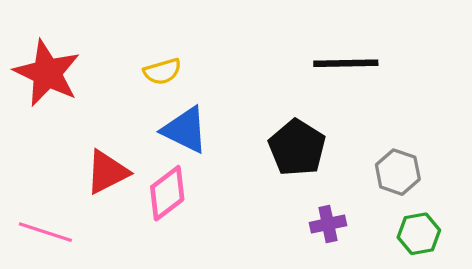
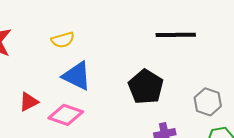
red triangle: (107, 172) -> (29, 102), size x0.7
pink diamond: (167, 193) -> (66, 115), turned 56

